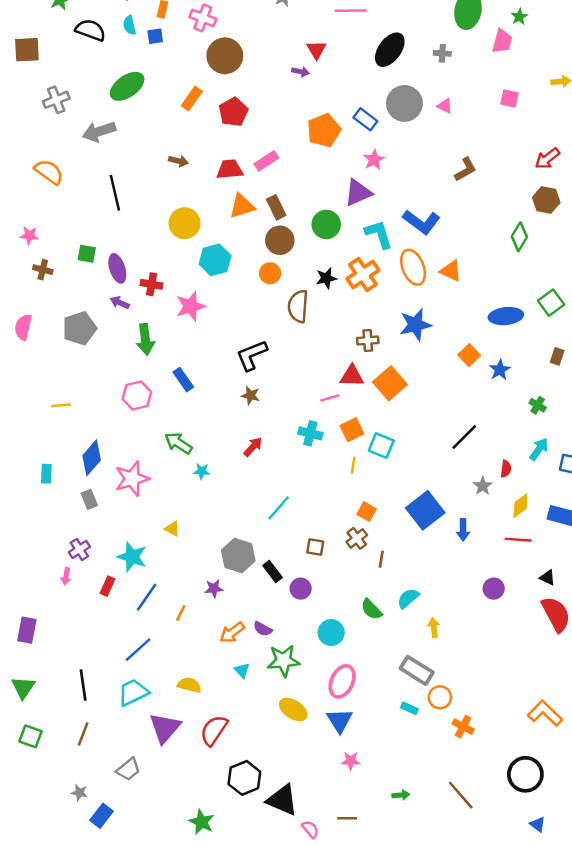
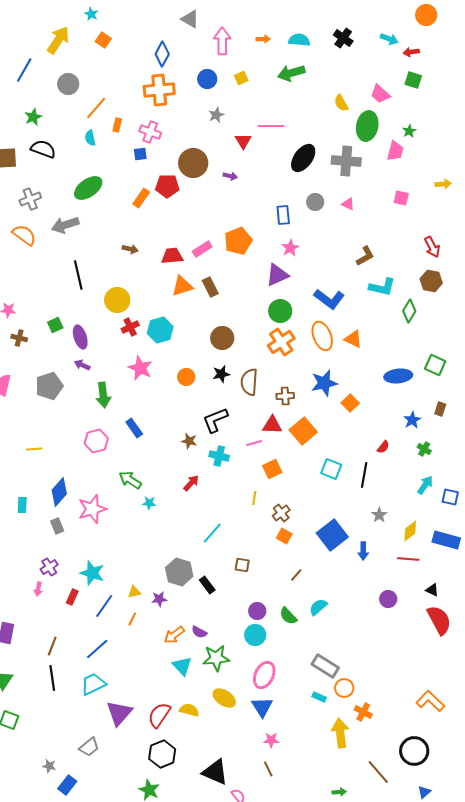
black semicircle: (90, 30) -> (43, 149), moved
blue square: (155, 36) -> (140, 154), moved
red triangle: (316, 50) -> (243, 141), moved
gray cross: (442, 53) -> (346, 161), size x2.0
brown circle: (225, 56) -> (193, 163), moved
gray circle: (404, 103) -> (315, 202), size x0.6
red pentagon: (233, 112) -> (167, 186), moved, turned 30
blue rectangle: (365, 119) -> (283, 215), turned 48
orange pentagon: (324, 130) -> (238, 241), moved
red arrow: (547, 158) -> (432, 247), turned -80
orange semicircle: (49, 172) -> (24, 235), moved
yellow circle: (185, 223) -> (117, 300), moved
green circle: (326, 224) -> (280, 311), moved
cyan L-shape: (379, 234) -> (382, 287), moved, turned 120
brown circle: (280, 240) -> (222, 338), moved
green square: (87, 254) -> (55, 325), turned -35
orange circle: (270, 273) -> (186, 377), moved
black star: (326, 278) -> (221, 374), moved
red cross: (152, 284) -> (130, 327), moved, turned -36
green square: (551, 303) -> (435, 365), turned -30
pink star: (191, 306) -> (140, 368), turned -30
brown semicircle: (298, 306) -> (249, 382), moved
black L-shape: (252, 355) -> (215, 420), moved
orange square: (469, 355) -> (350, 403), moved
blue star: (500, 370) -> (412, 420), moved
cyan cross: (310, 433) -> (219, 456), moved
black line: (464, 437) -> (364, 475), turned -35
cyan square: (381, 446) -> (331, 469), moved
yellow line: (353, 465) -> (254, 498), moved
red semicircle: (506, 469) -> (383, 447), moved, turned 32
yellow triangle: (172, 529) -> (134, 592), moved, turned -40
brown cross: (357, 538) -> (281, 513), moved
brown line: (381, 559) -> (296, 575), turned 32
purple circle: (301, 589) -> (257, 611), moved
yellow arrow: (434, 628) -> (340, 733), moved, size x1.8
cyan triangle: (242, 670) -> (182, 666), size x1.5
yellow semicircle: (189, 685) -> (189, 710), moved
brown line: (83, 734) -> (52, 646), moved
black hexagon: (244, 778) -> (162, 754), moved
green arrow: (401, 795) -> (339, 792), moved
brown line: (461, 795) -> (378, 772), moved
brown line: (347, 818) -> (268, 769), moved, turned 63
blue triangle: (538, 824) -> (424, 792), turned 40

